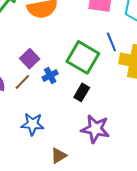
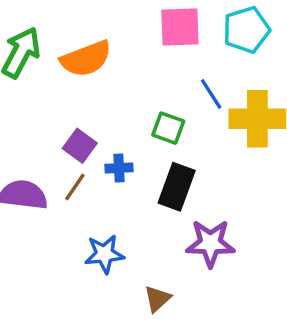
green square: (83, 57) -> (168, 128), size x0.6
blue cross: (50, 75) -> (119, 168), turned 35
black rectangle: (82, 92) -> (177, 187), size x1.5

